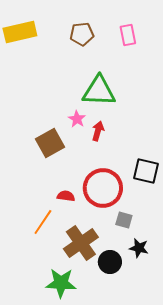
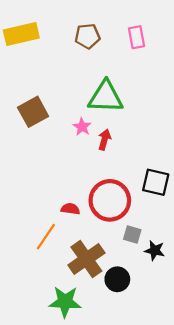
brown square: (50, 143) -> (33, 112), moved
black star: (139, 248) -> (155, 250), moved

